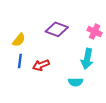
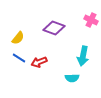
pink cross: (95, 32) -> (91, 20), moved
blue line: (20, 61) -> (19, 58), turned -64

